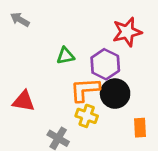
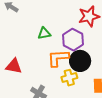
yellow cross: (87, 116) -> (69, 78), moved, turned -35

